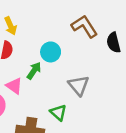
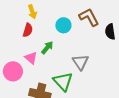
cyan circle: (51, 52) -> (63, 25), moved
green triangle: (58, 113) -> (63, 82), size x1.5

